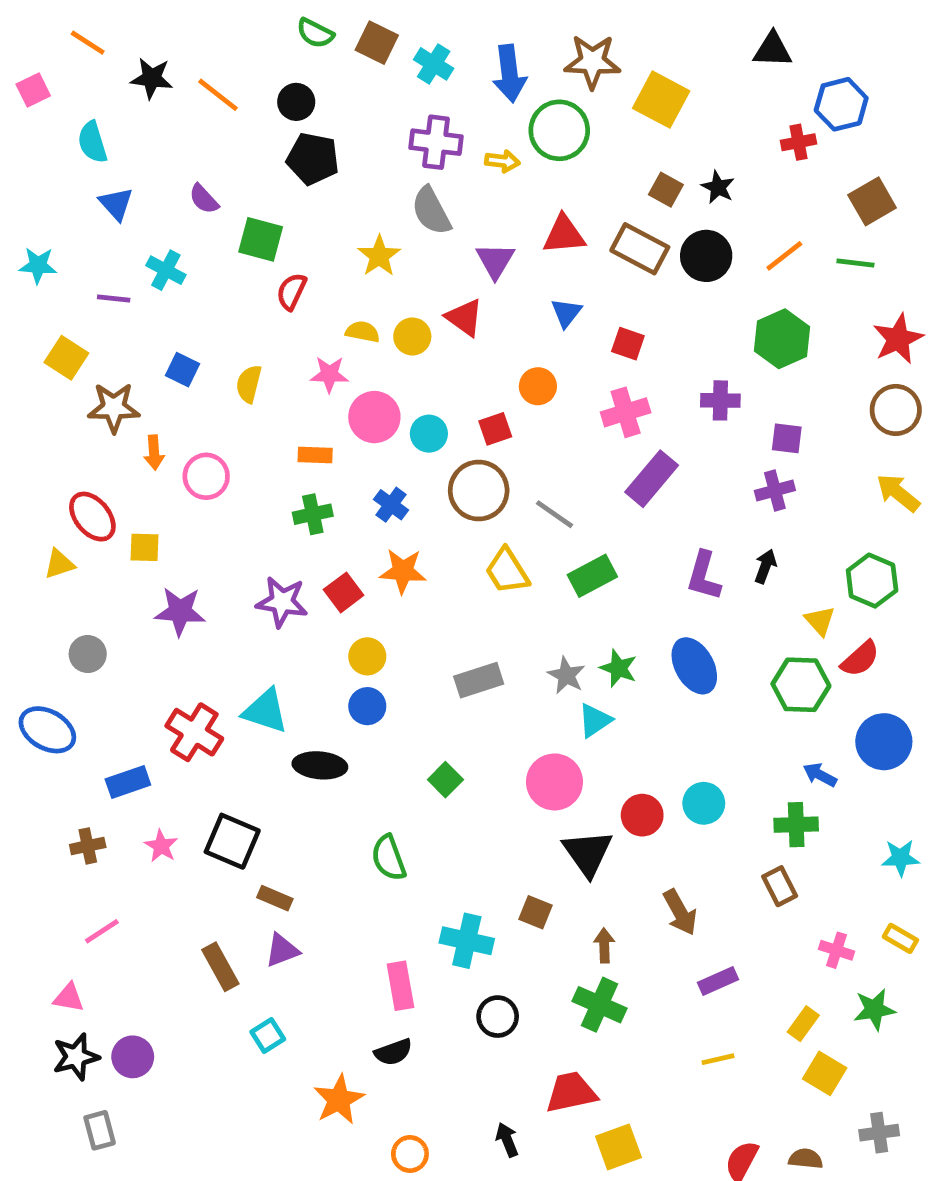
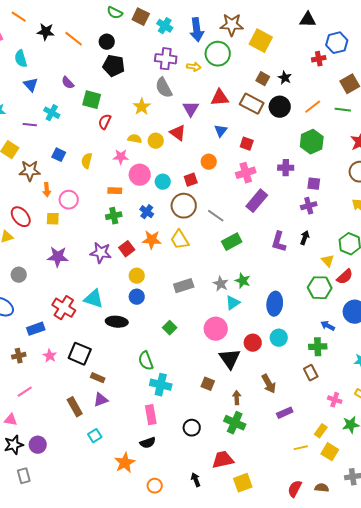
yellow square: (145, 547) -> (53, 219), moved
yellow trapezoid: (507, 571) -> (180, 240), moved
blue ellipse: (694, 666) -> (275, 304), moved, turned 35
cyan cross: (467, 941) -> (161, 385), moved
yellow line: (718, 1059) -> (301, 448), moved

